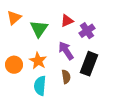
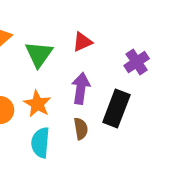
purple cross: (87, 31) -> (137, 62), moved
purple arrow: (66, 51) -> (81, 88), turned 42

